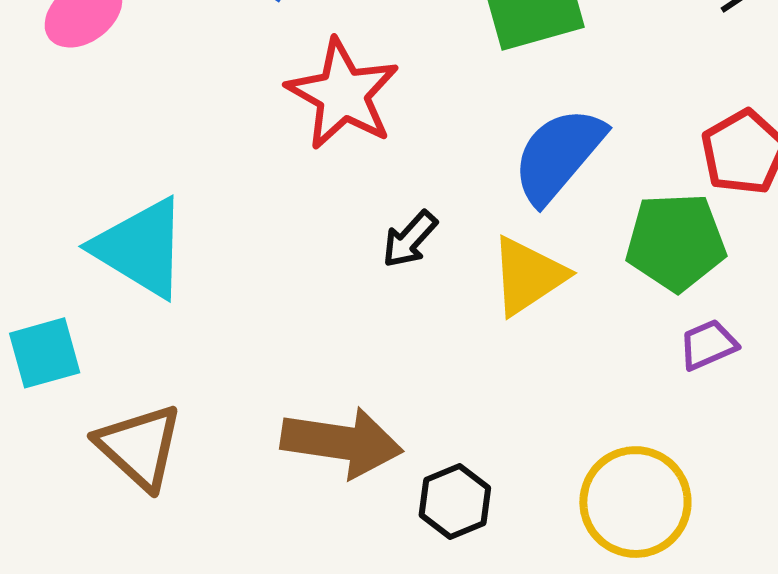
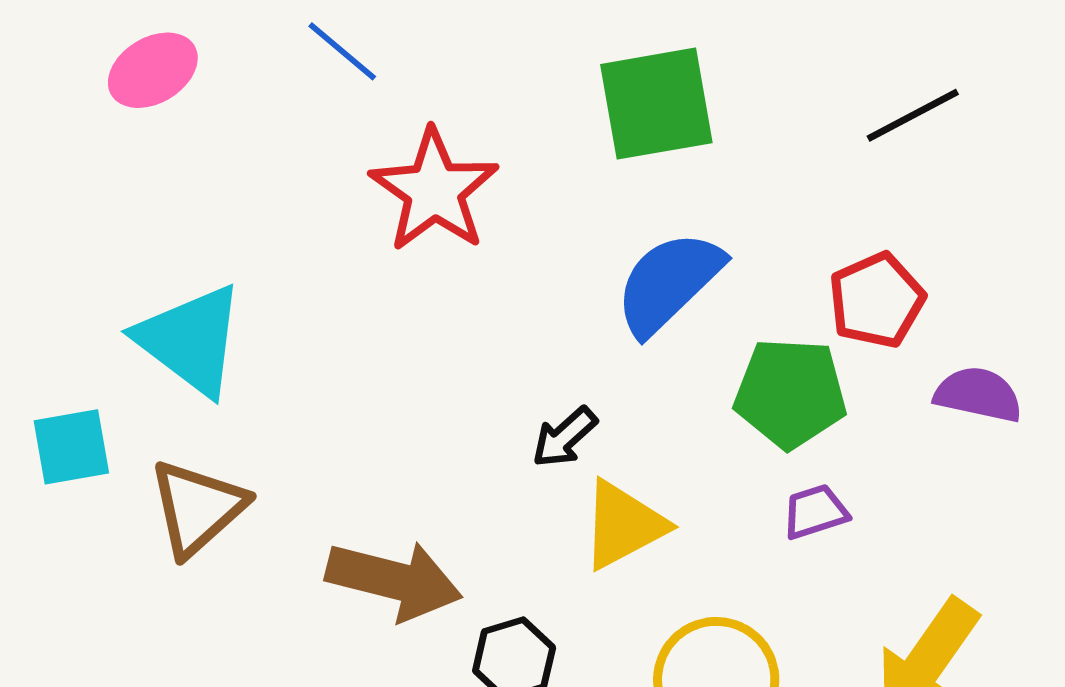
black arrow: (410, 239) -> (564, 437), moved
yellow triangle: (528, 276) -> (624, 525), moved
brown triangle: (139, 447) -> (197, 508), moved, turned 30

